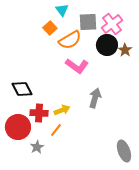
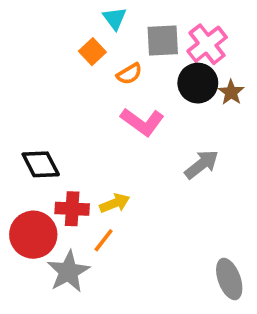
orange semicircle: (70, 40) -> (129, 74), size x0.6
gray arrow: (95, 98) -> (202, 164), moved, turned 36
gray star: (37, 147) -> (68, 272), size x1.6

